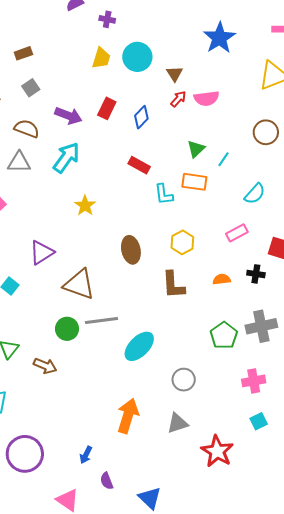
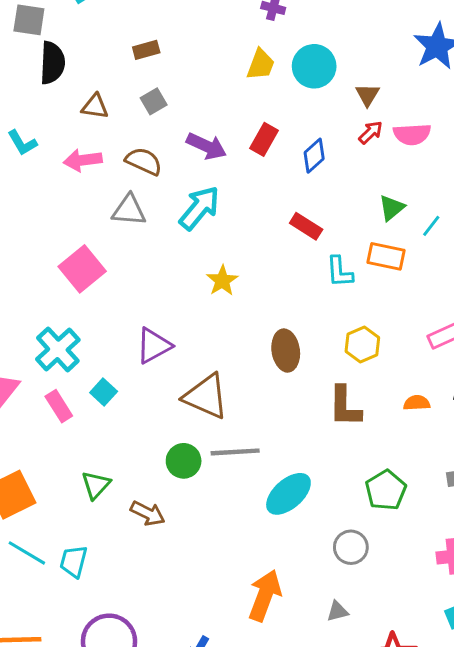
green pentagon: (224, 335) -> (386, 490), moved
gray triangle: (178, 423) -> (337, 611), size x0.7

